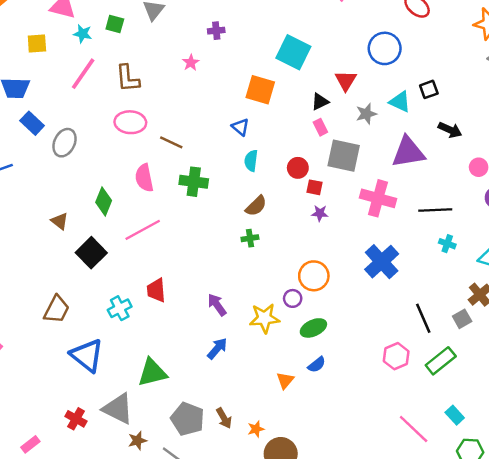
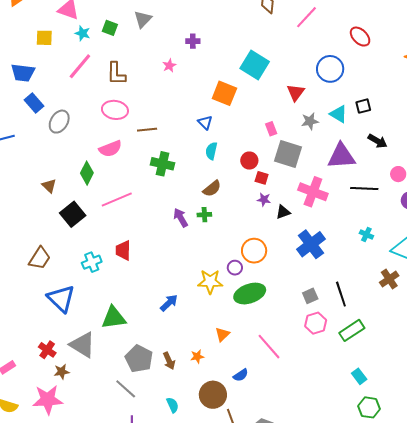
black triangle: (320, 102) -> (283, 212), moved
brown line: (171, 142) -> (147, 130), turned -36
pink semicircle: (144, 178) -> (110, 149), moved, turned -105
black line: (435, 210) -> (364, 188), moved
purple arrow: (217, 305) -> (181, 218), moved
gray square: (462, 319) -> (310, 296), moved
green ellipse: (313, 328) -> (250, 294), size x1.4
blue semicircle: (317, 365) -> (241, 375), moved
orange star: (256, 429) -> (197, 356), moved
pink line: (414, 429) -> (269, 347), moved
brown star: (137, 441) -> (62, 372), moved

